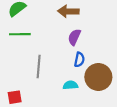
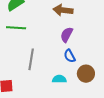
blue semicircle: (79, 60) -> (70, 56), turned 136
brown circle: (98, 77) -> (86, 74), size x0.7

